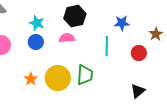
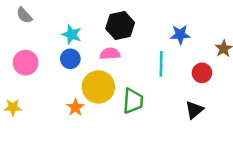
yellow circle: (58, 78) -> (98, 87), moved
orange star: (31, 79) -> (75, 107), moved
black triangle: (138, 91) -> (194, 110), moved

